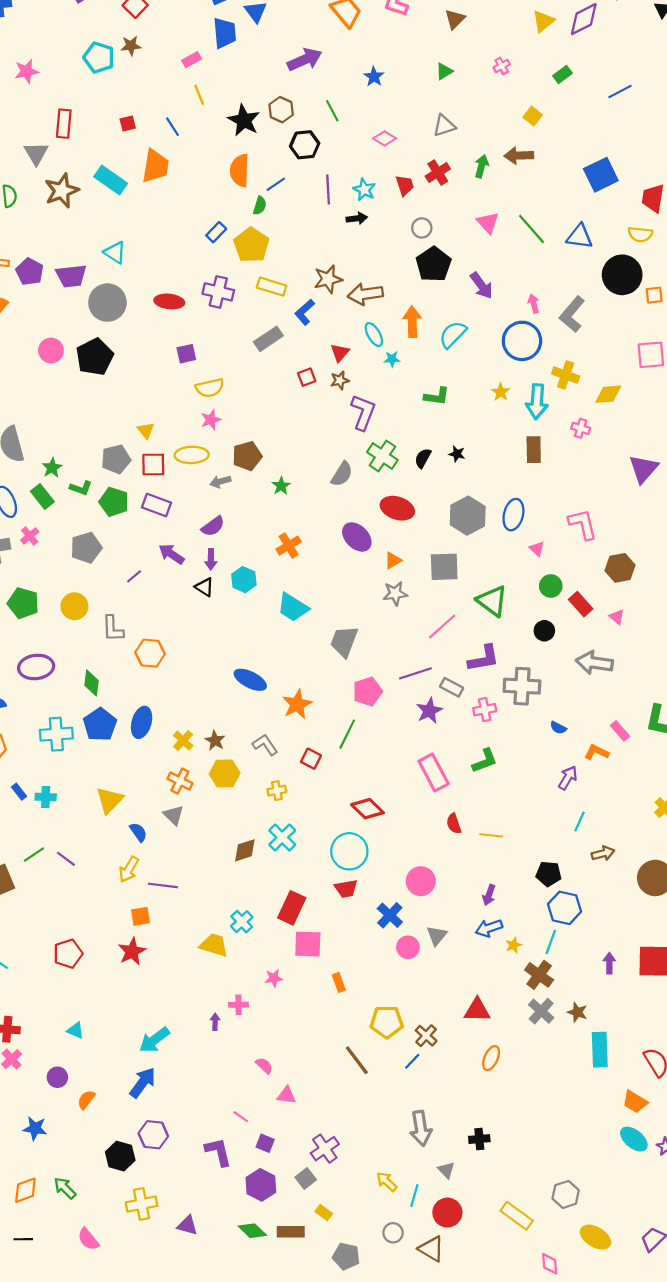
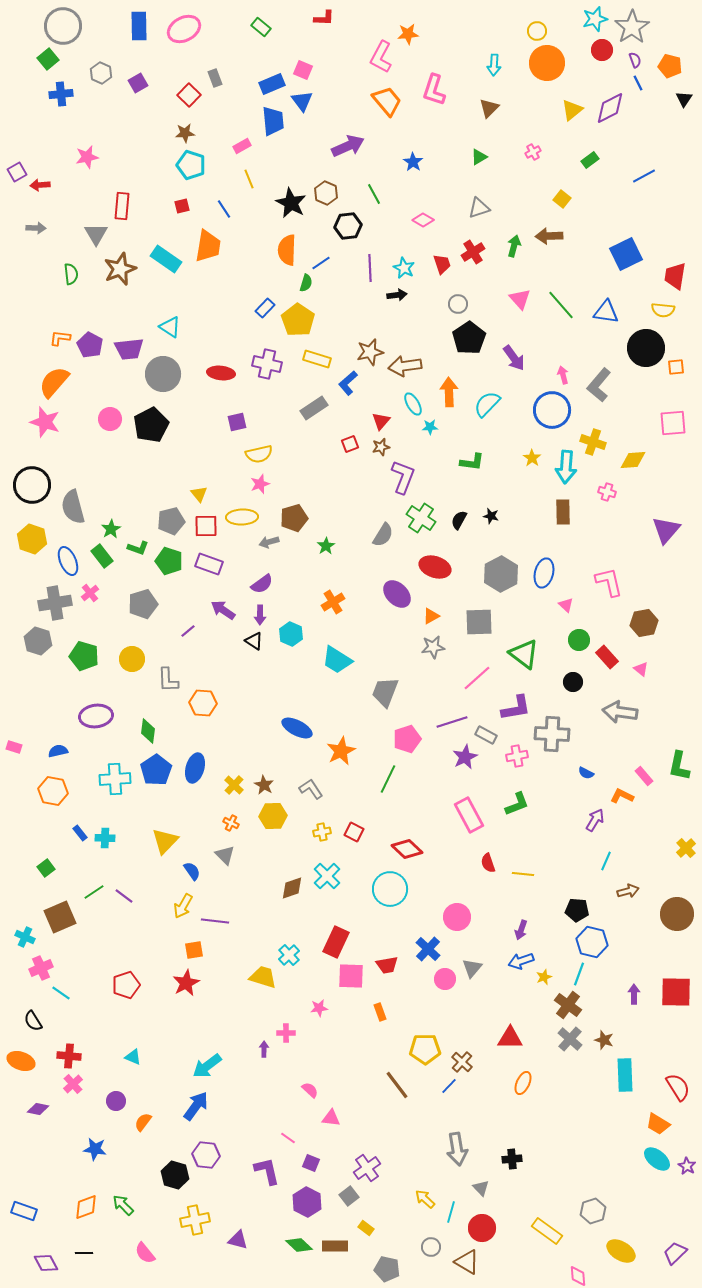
cyan pentagon: (99, 57) -> (191, 165), moved
red square: (311, 759) -> (354, 832), moved
orange cross: (180, 781) -> (231, 823), size x0.7
red trapezoid: (346, 889) -> (387, 965), moved

